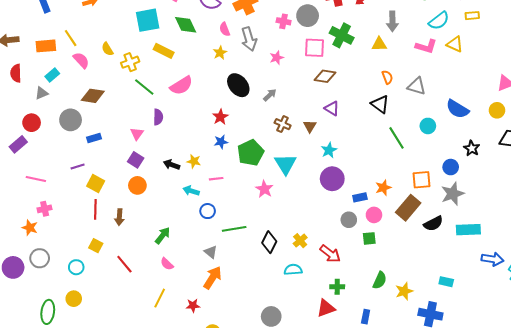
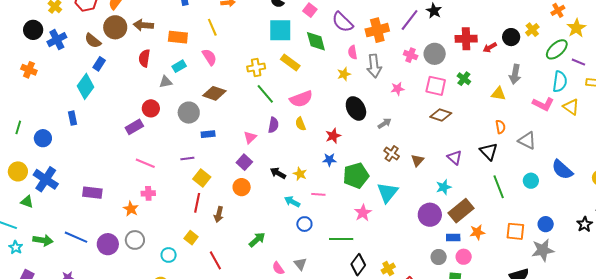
cyan semicircle: (439, 21) -> (560, 82), turned -55
green cross: (342, 35) -> (464, 79), size x0.6
yellow line: (71, 38) -> (212, 27), moved
yellow semicircle: (107, 49) -> (300, 124), moved
purple triangle: (332, 108) -> (455, 157), moved
black star: (472, 148) -> (585, 224), moved
cyan star: (329, 150) -> (444, 187), moved
brown rectangle: (408, 208) -> (461, 211), moved
green line: (234, 229) -> (341, 239), moved
pink semicircle: (167, 264) -> (278, 268), moved

